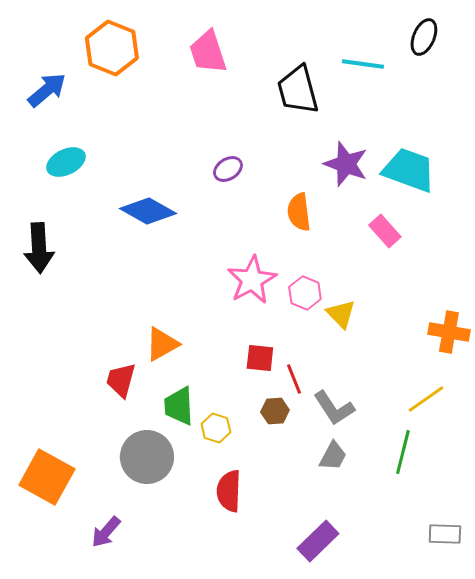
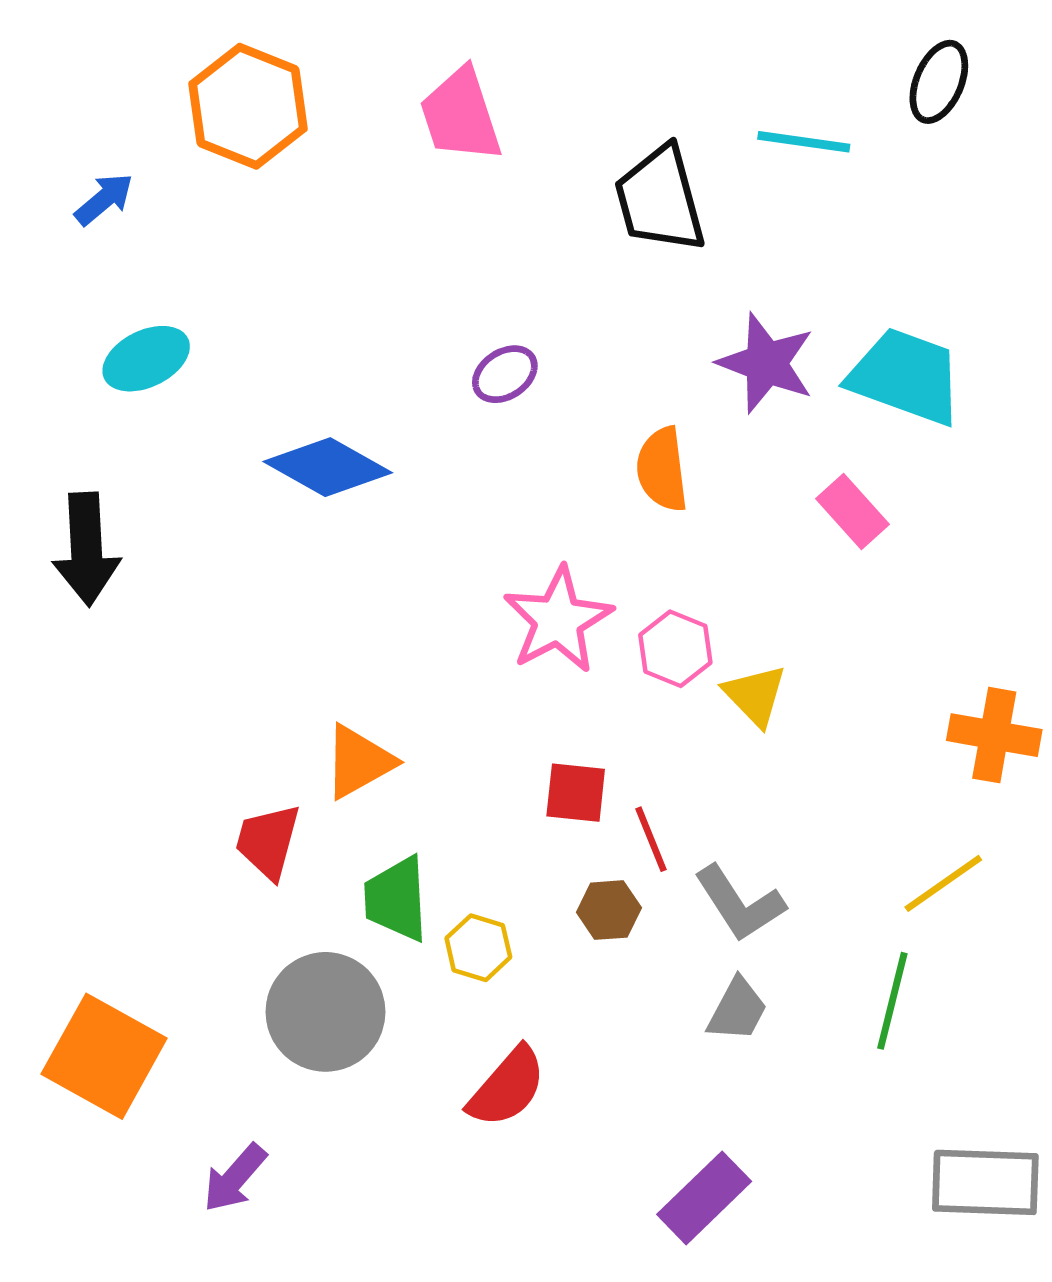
blue arrow: (47, 90) -> (104, 199), size x0.7
red semicircle: (229, 491) -> (507, 1087), turned -141
gray rectangle: (445, 534) -> (985, 1182), size x1.5

